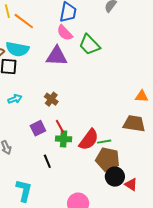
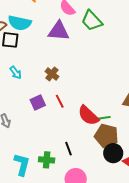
cyan arrow: (15, 99) -> (16, 73), turned 72
green cross: (64, 139) -> (47, 160), moved
red semicircle: (89, 140) -> (88, 115), turned 95
black line: (47, 161) -> (69, 149), moved

